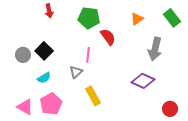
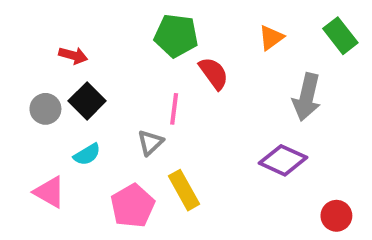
red arrow: (49, 11) -> (73, 55), moved, turned -64
pink pentagon: (51, 104) -> (133, 206), moved
pink triangle: (25, 107) -> (49, 192), moved

